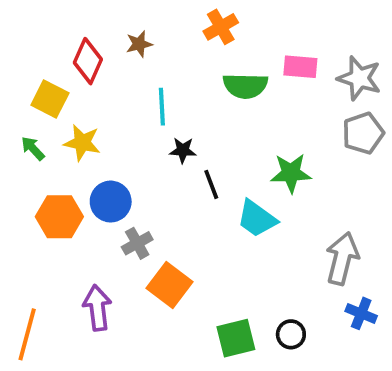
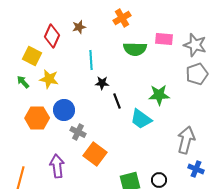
gray cross: (137, 243) -> (78, 132), turned -35

